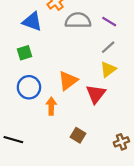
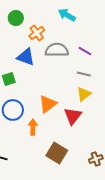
blue triangle: (32, 22) -> (26, 57), moved
gray line: (108, 47) -> (84, 74), turned 56
brown square: (78, 135) -> (57, 153), size x1.5

